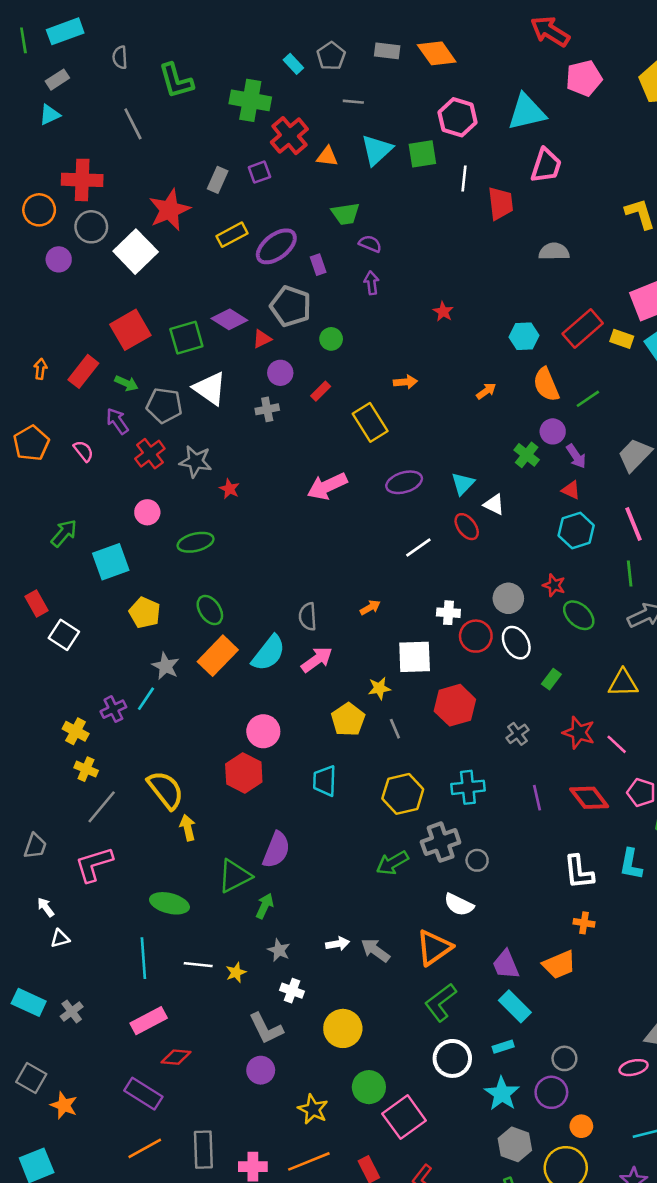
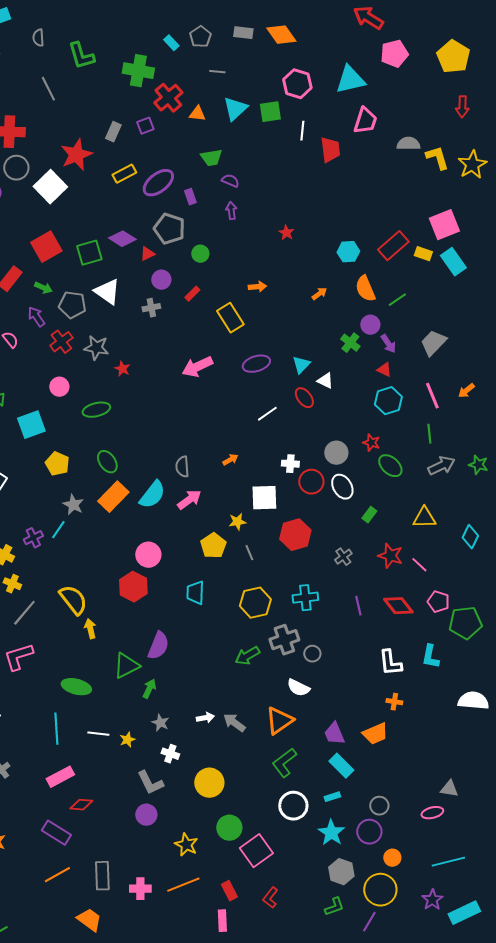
gray semicircle: (554, 252) -> (408, 144), moved

